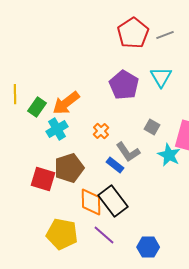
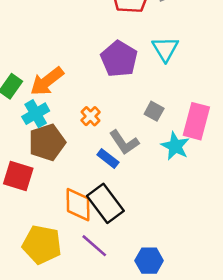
brown pentagon: (69, 168) -> (47, 142), moved

